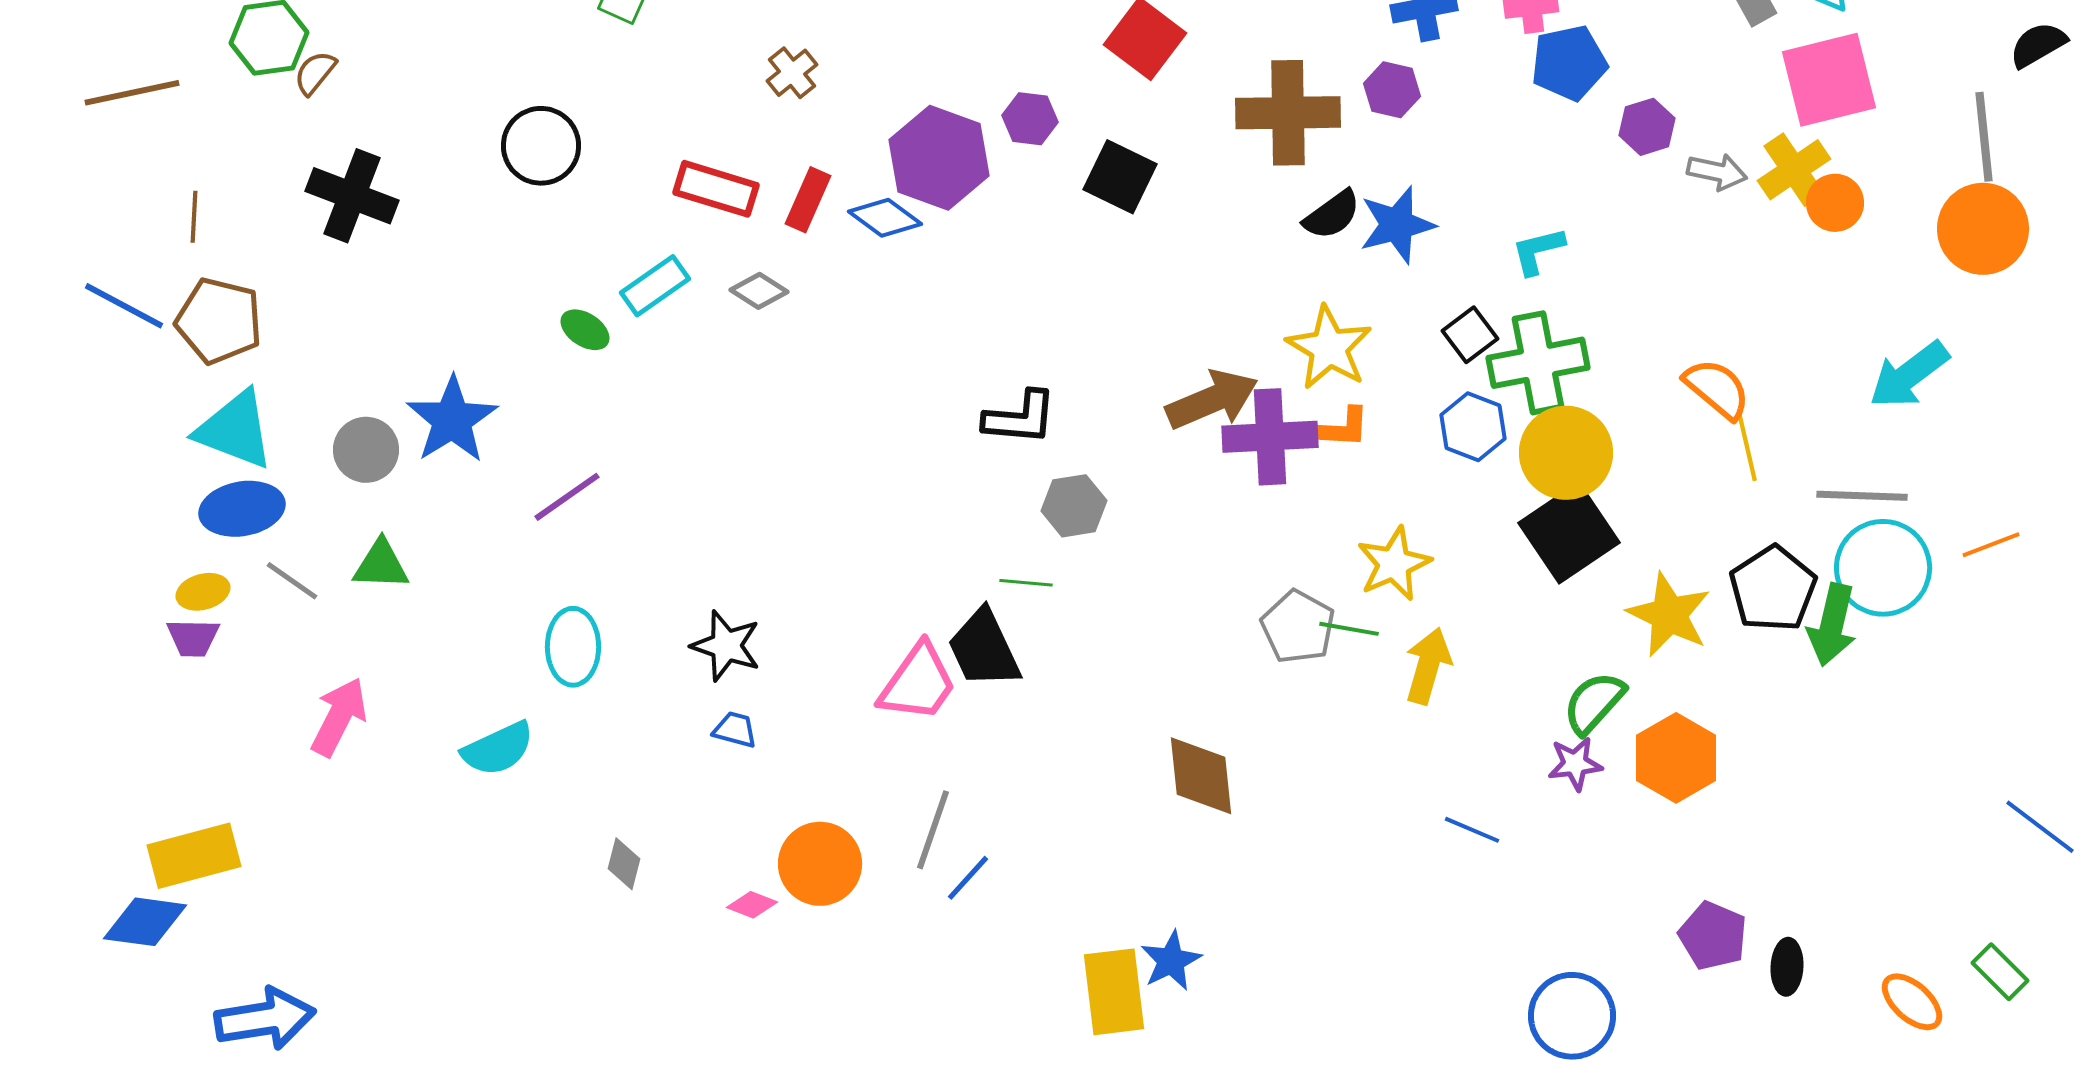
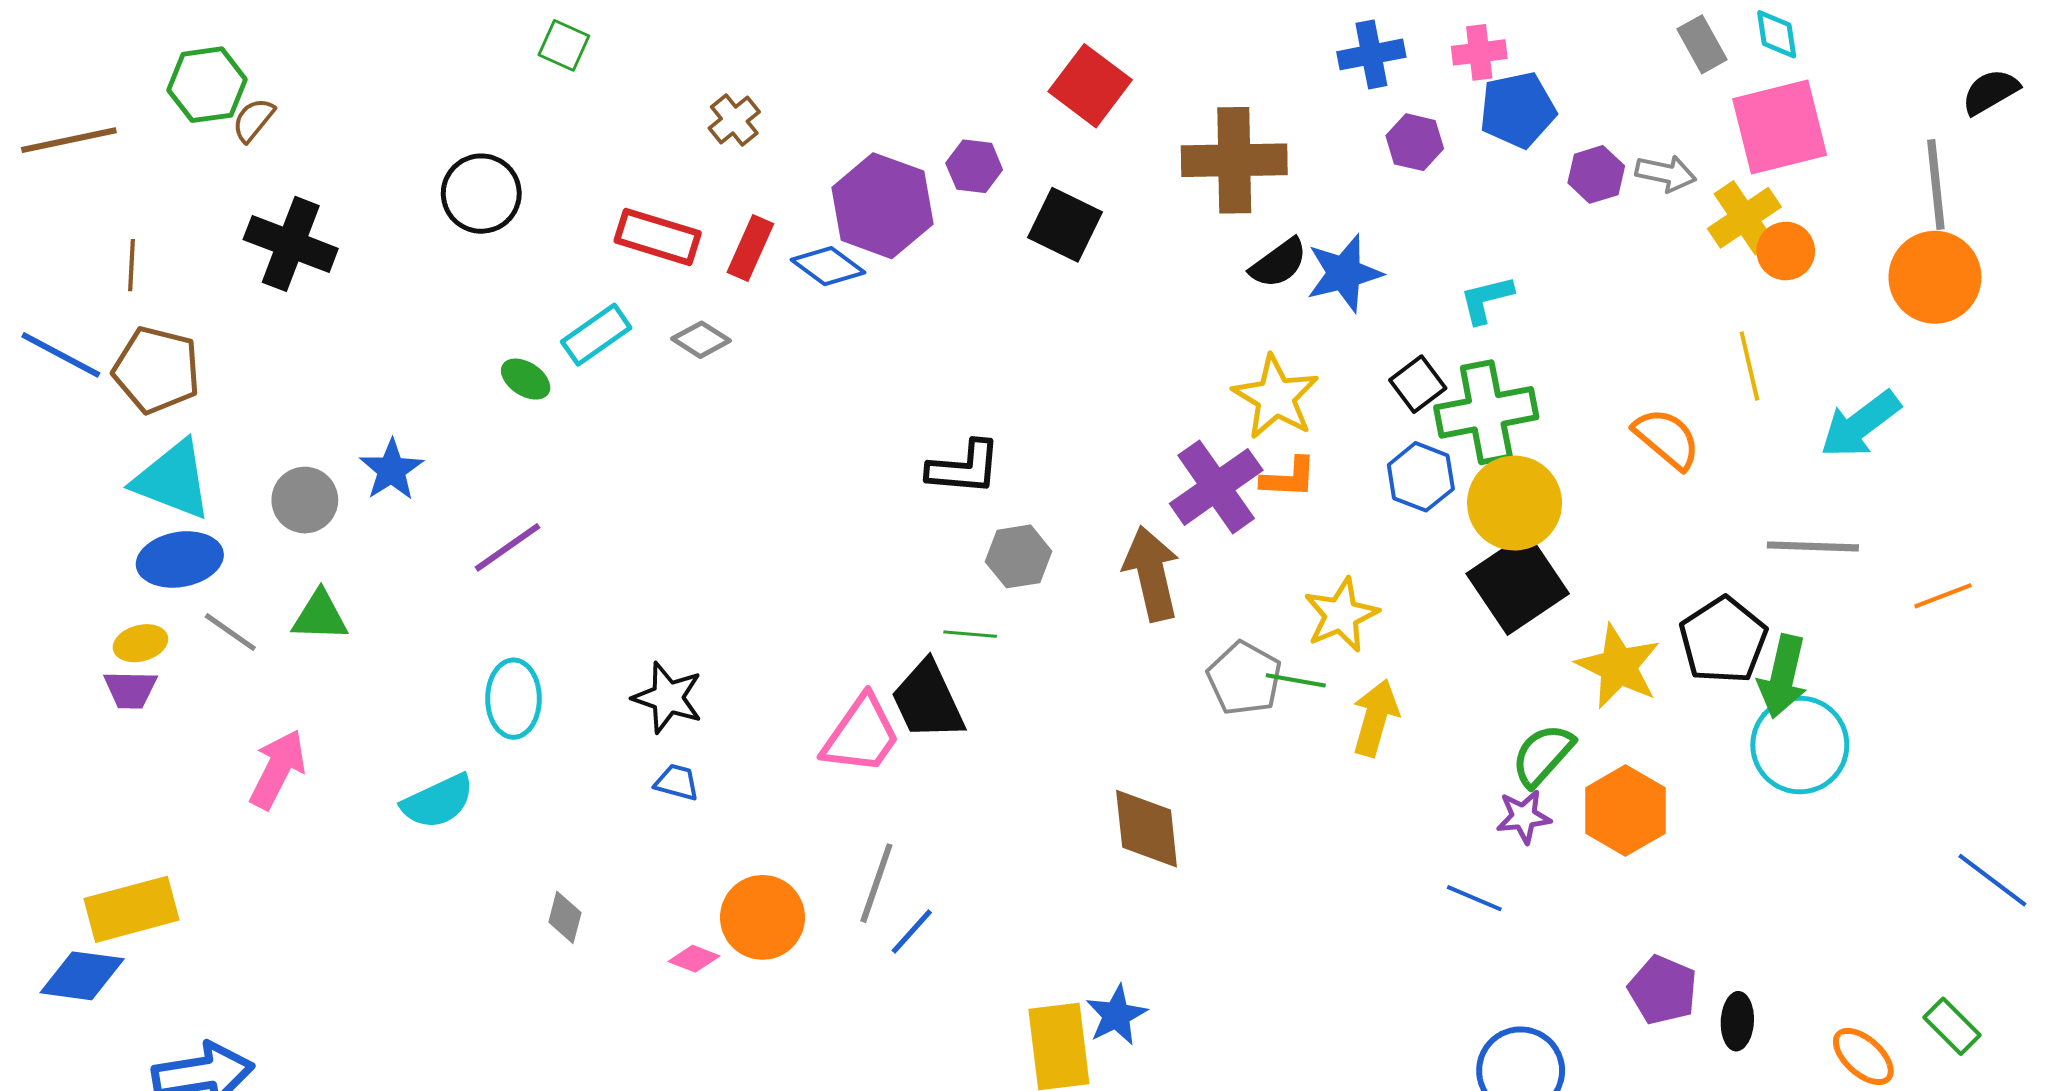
purple hexagon: (1392, 90) -> (1415, 142), moved
gray arrow: (1717, 172) -> (1666, 173), moved
brown arrow: (1212, 400) -> (1152, 574), moved, turned -80
blue star: (452, 420) -> (392, 470), size x0.7
purple cross: (1270, 437) -> (1216, 487), turned -32
yellow line: (1747, 447) -> (1749, 366), moved
cyan circle: (1883, 568) -> (1800, 745), moved
blue line: (1472, 830) -> (1474, 898), moved

